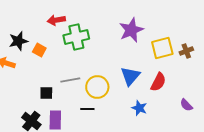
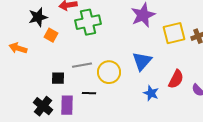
black star: (18, 41) -> (38, 17), moved
red semicircle: (158, 82) -> (176, 79), moved
black line: (87, 109) -> (89, 93), moved

